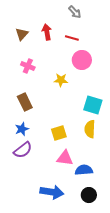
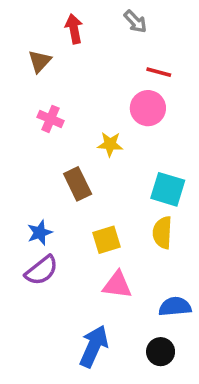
red arrow: (47, 32) -> (74, 29), moved
red line: (72, 38) -> (159, 72), moved
brown rectangle: (25, 102) -> (78, 184), moved
blue semicircle: (84, 170) -> (175, 307), moved
blue arrow: (52, 192) -> (94, 346), turned -75

